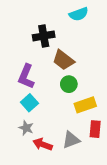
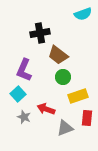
cyan semicircle: (79, 14) -> (83, 14), moved
cyan square: (29, 103) -> (18, 94), moved
red arrow: (43, 144) -> (46, 109), moved

